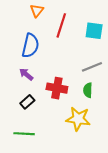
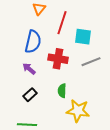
cyan square: (94, 31) -> (83, 37), moved
red cross: (57, 88) -> (58, 59), moved
green semicircle: (88, 90) -> (62, 91), moved

